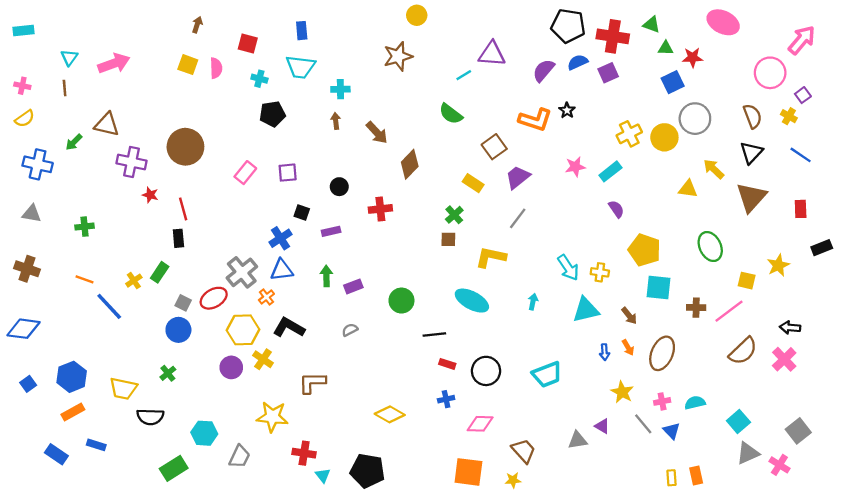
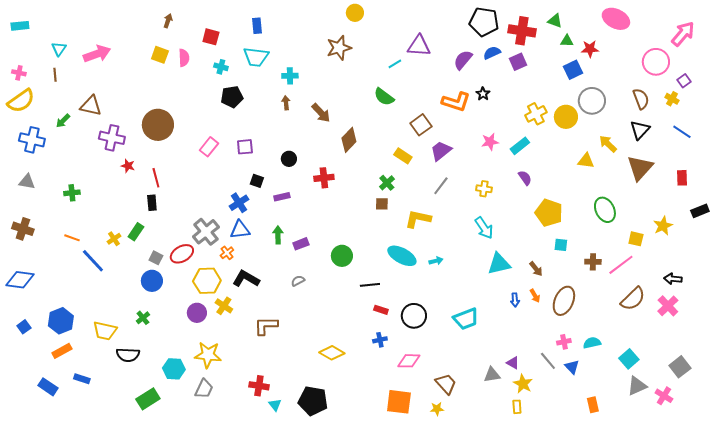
yellow semicircle: (25, 119) -> (21, 101), size x1.6
yellow cross: (600, 272) -> (484, 189), moved
cyan square: (659, 288) -> (561, 245), size x0.6
cyan arrow: (533, 302) -> (436, 261), moved, turned 64
yellow star: (622, 392) -> (523, 384), moved
yellow star: (272, 417) -> (208, 355), moved
yellow rectangle: (671, 478) -> (517, 407), moved

